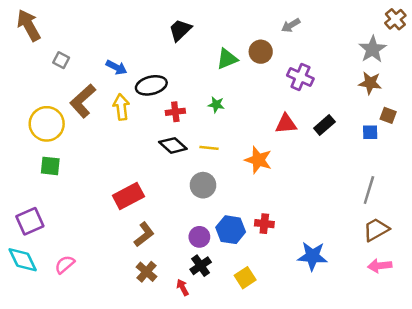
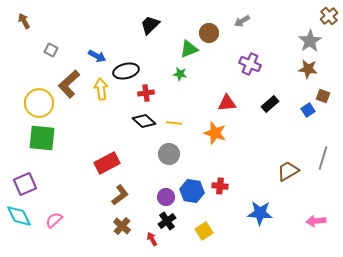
brown arrow: (29, 25) -> (24, 21), size x0.6
brown circle: (261, 52) -> (209, 33), moved
green star: (216, 105) -> (180, 74), moved
red triangle: (286, 124) -> (227, 103), moved
blue square: (370, 132) -> (308, 110), turned -32
green square: (50, 166) -> (42, 138), size x1.6
gray line: (369, 190) -> (323, 158), moved
brown trapezoid: (376, 230) -> (288, 171), moved

